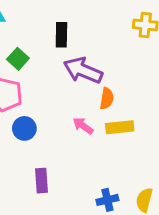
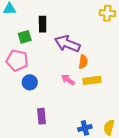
black rectangle: (61, 35) -> (43, 24), moved
green square: (18, 59) -> (25, 37), turned 32

